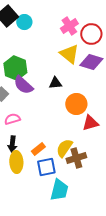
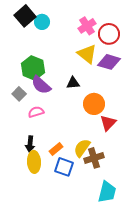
pink semicircle: (12, 119) -> (36, 112), moved
red triangle: (90, 123) -> (108, 123), turned -30
blue square: (46, 167) -> (64, 167), turned 30
cyan trapezoid: (59, 190) -> (107, 192), moved

